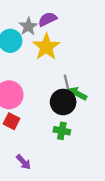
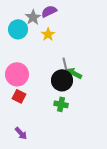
yellow star: (46, 47) -> (48, 34), size x0.6
purple arrow: (23, 162) -> (21, 133), moved

